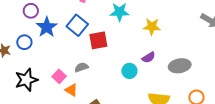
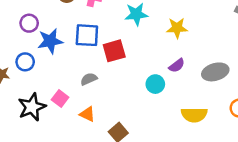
blue square: (77, 25) -> (87, 35), turned -30
blue star: (47, 27) -> (50, 41), turned 30
gray semicircle: (82, 67) -> (89, 79), moved
pink square: (59, 76) -> (60, 98), moved

